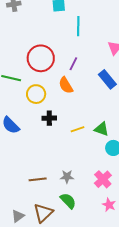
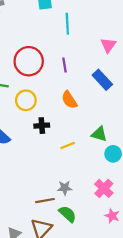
purple line: (73, 64) -> (64, 65), turned -32
orange semicircle: (66, 85) -> (69, 100), moved
yellow line: (78, 129) -> (68, 146), moved
brown line: (38, 179) -> (45, 201), moved

